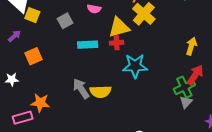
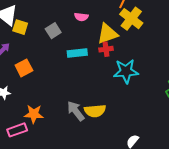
gray arrow: (81, 89) -> (76, 111), moved
yellow semicircle: (100, 92) -> (95, 111), moved

